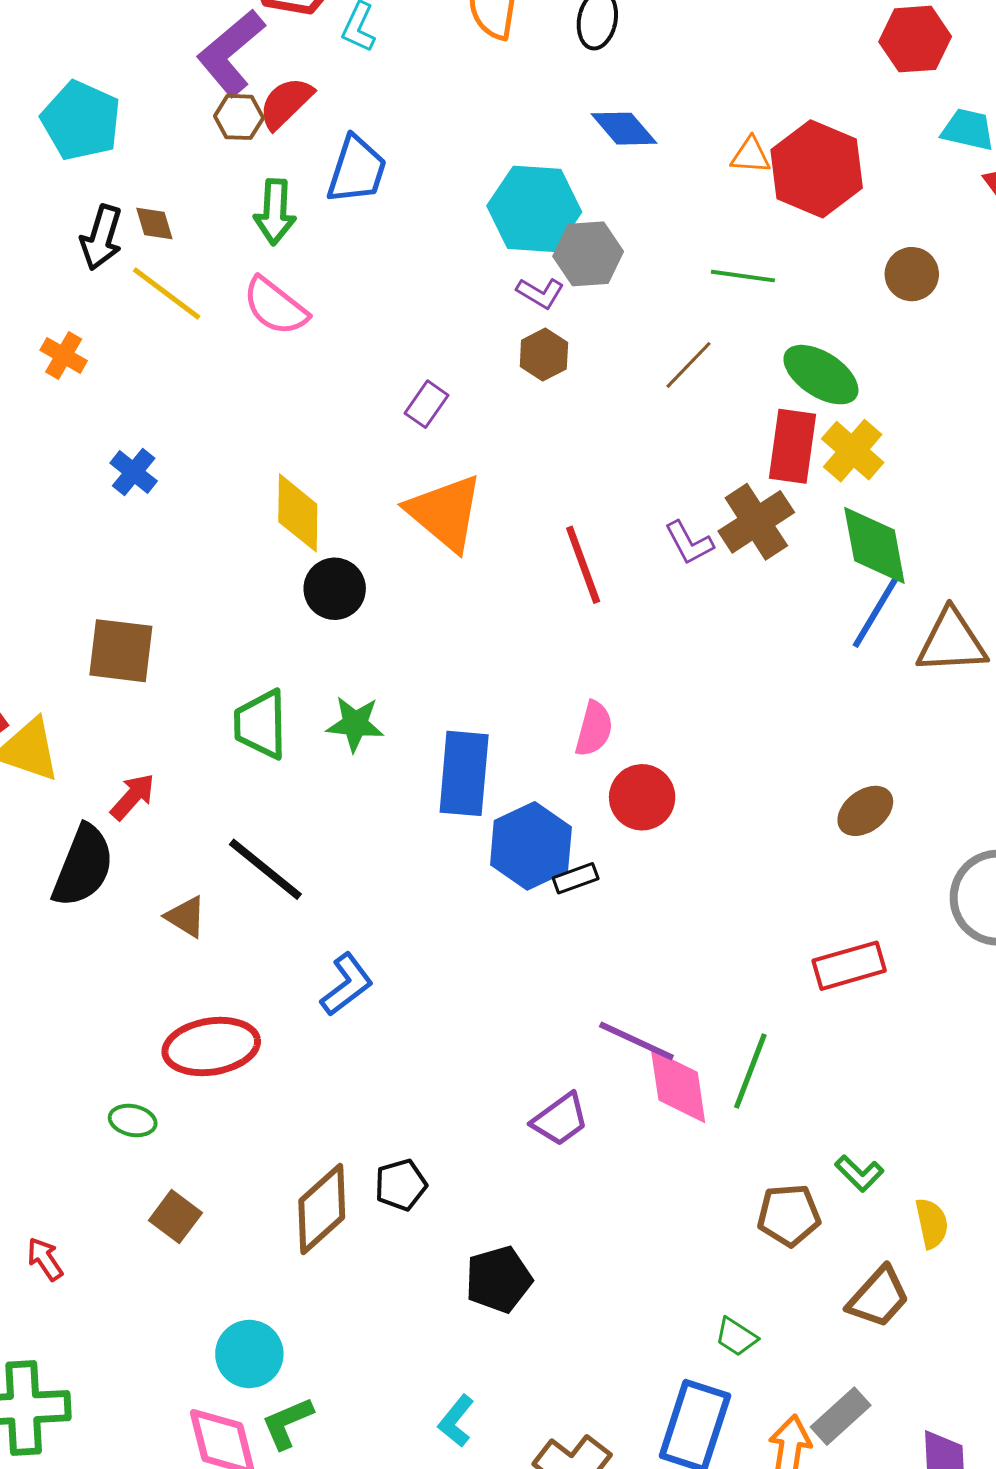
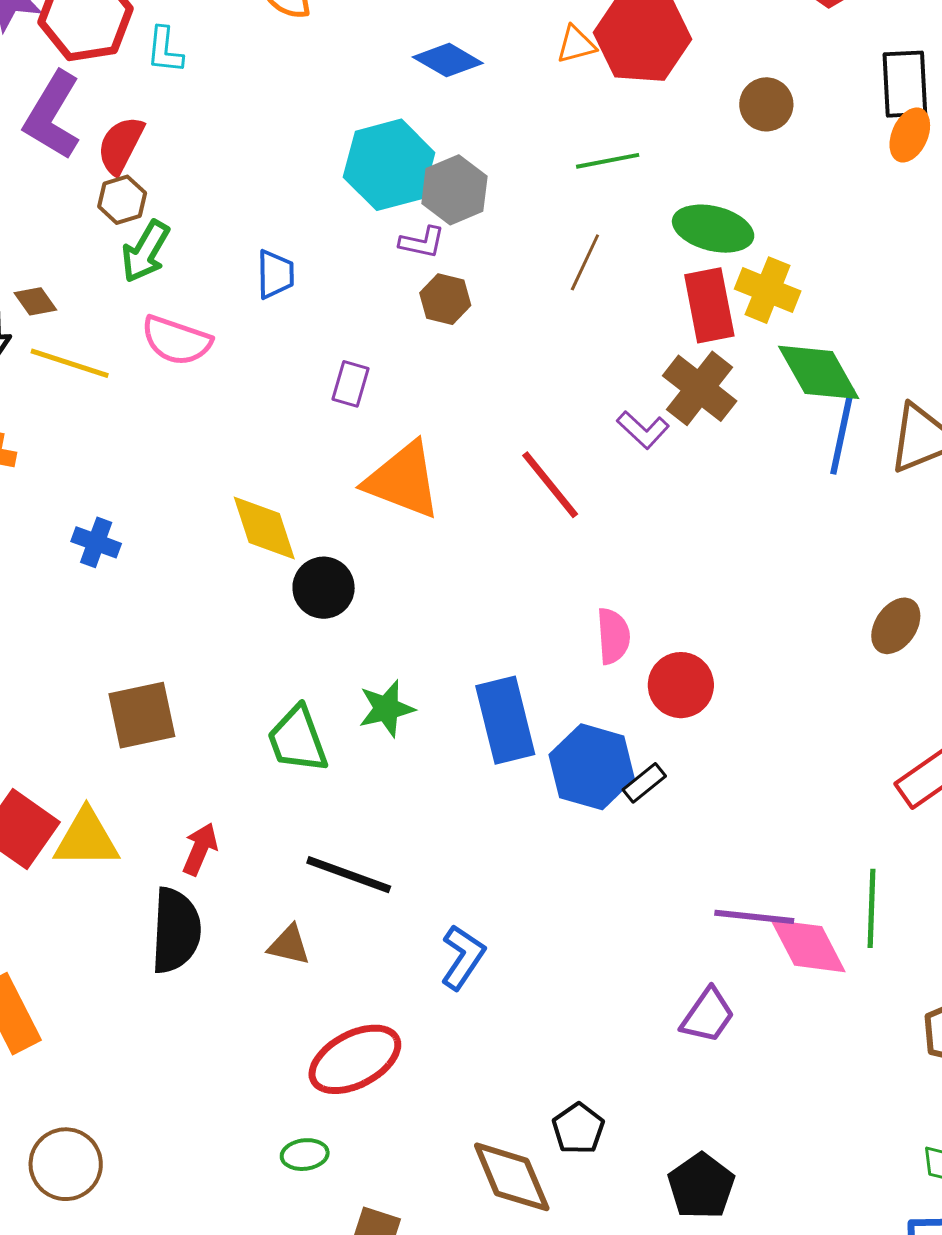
brown hexagon: (239, 117) -> (122, 200), moved
blue trapezoid: (357, 170) -> (275, 274), moved, size x0.7
green arrow: (275, 212) -> (145, 251), turned 46
brown diamond: (322, 1209) -> (512, 1177), turned -52

